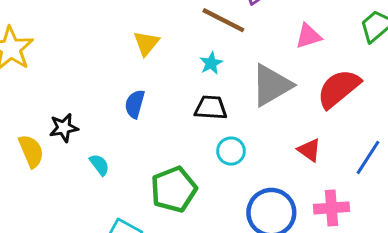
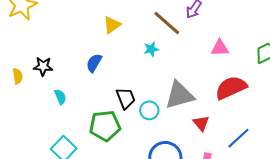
gray triangle: (272, 85) -> (180, 95), moved
black trapezoid: (211, 108) -> (126, 98), moved, turned 50
yellow semicircle: (31, 151) -> (18, 76), size x0.7

